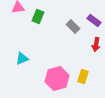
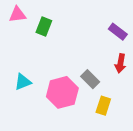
gray rectangle: (73, 26) -> (90, 79), moved
pink hexagon: (57, 78) -> (62, 92), moved

